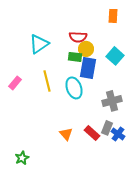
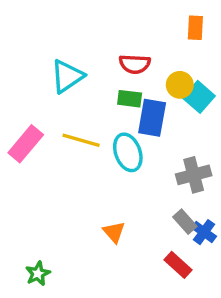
yellow circle: (86, 49) -> (180, 85), moved
yellow line: (47, 81) -> (81, 140), turned -60
pink rectangle: (15, 83) -> (26, 144), size x1.5
gray rectangle: (107, 128) -> (185, 222), turned -64
red rectangle: (92, 133) -> (178, 265), moved

